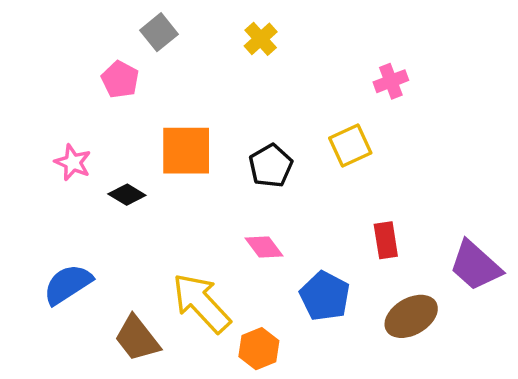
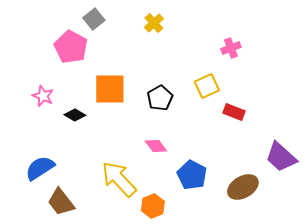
pink pentagon: (120, 80) -> (71, 47), size x1.5
red rectangle: (386, 240) -> (234, 112), moved, turned -60
brown trapezoid: (137, 338) -> (61, 202), moved

